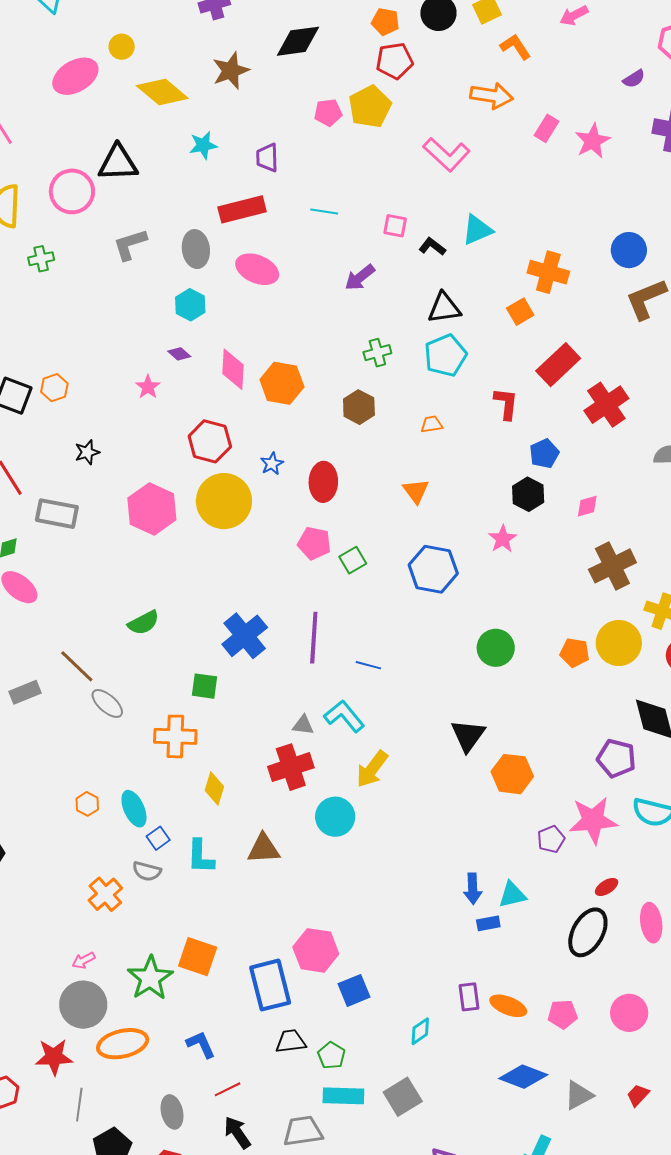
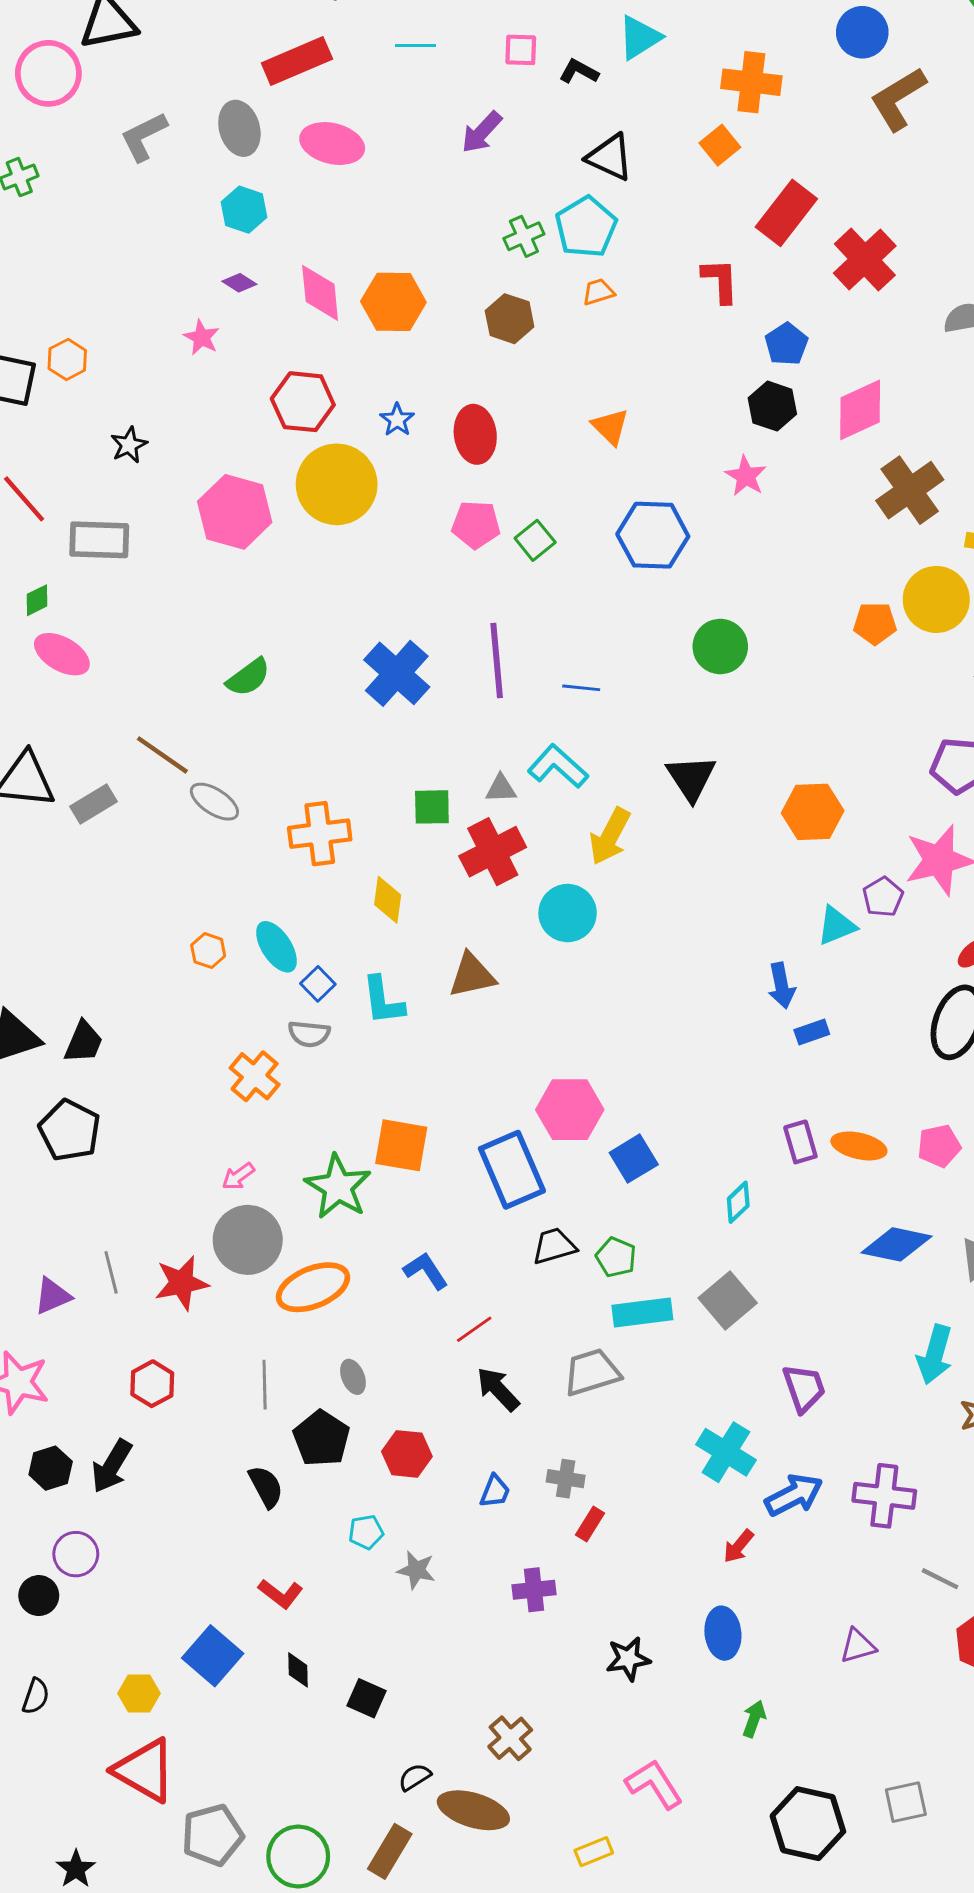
black triangle: (444, 308) -> (610, 157), turned 42
cyan pentagon: (446, 355) -> (586, 227), moved
orange trapezoid: (432, 424) -> (598, 292), moved
pink diamond: (587, 506) -> (860, 410), size x1.8
green circle: (496, 648) -> (720, 647), moved
green square: (204, 686) -> (432, 807), moved
black triangle: (468, 735) -> (691, 778), moved
cyan triangle: (512, 895) -> (836, 926), moved
red star: (54, 1057) -> (182, 1283), moved
gray ellipse: (172, 1112) -> (353, 1377), moved, size x0.7

